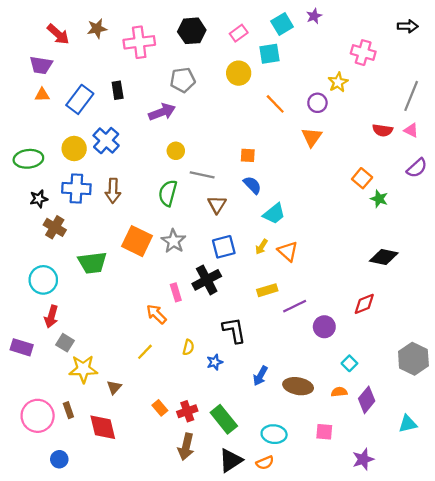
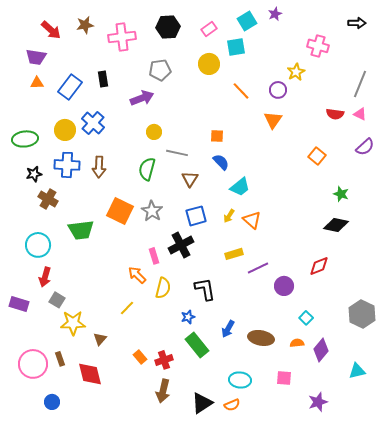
green star: (379, 199) -> (341, 194), moved
yellow semicircle: (188, 347) -> (163, 288), moved, size x1.5
green rectangle: (224, 419) -> (197, 345), moved

